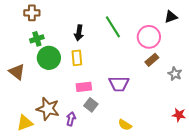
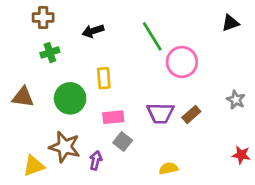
black arrow: (79, 33) -> (93, 31), moved, turned 63
pink circle: (149, 37) -> (182, 62), moved
green circle: (49, 58) -> (70, 98), moved
brown rectangle: (152, 60) -> (191, 115), moved
brown triangle: (17, 72) -> (23, 97), turned -30
yellow semicircle: (125, 125) -> (168, 168), turned 136

